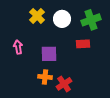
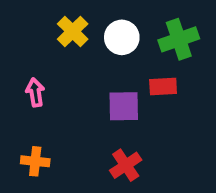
purple square: (49, 54) -> (124, 106), moved
orange cross: (45, 77) -> (35, 161), moved

